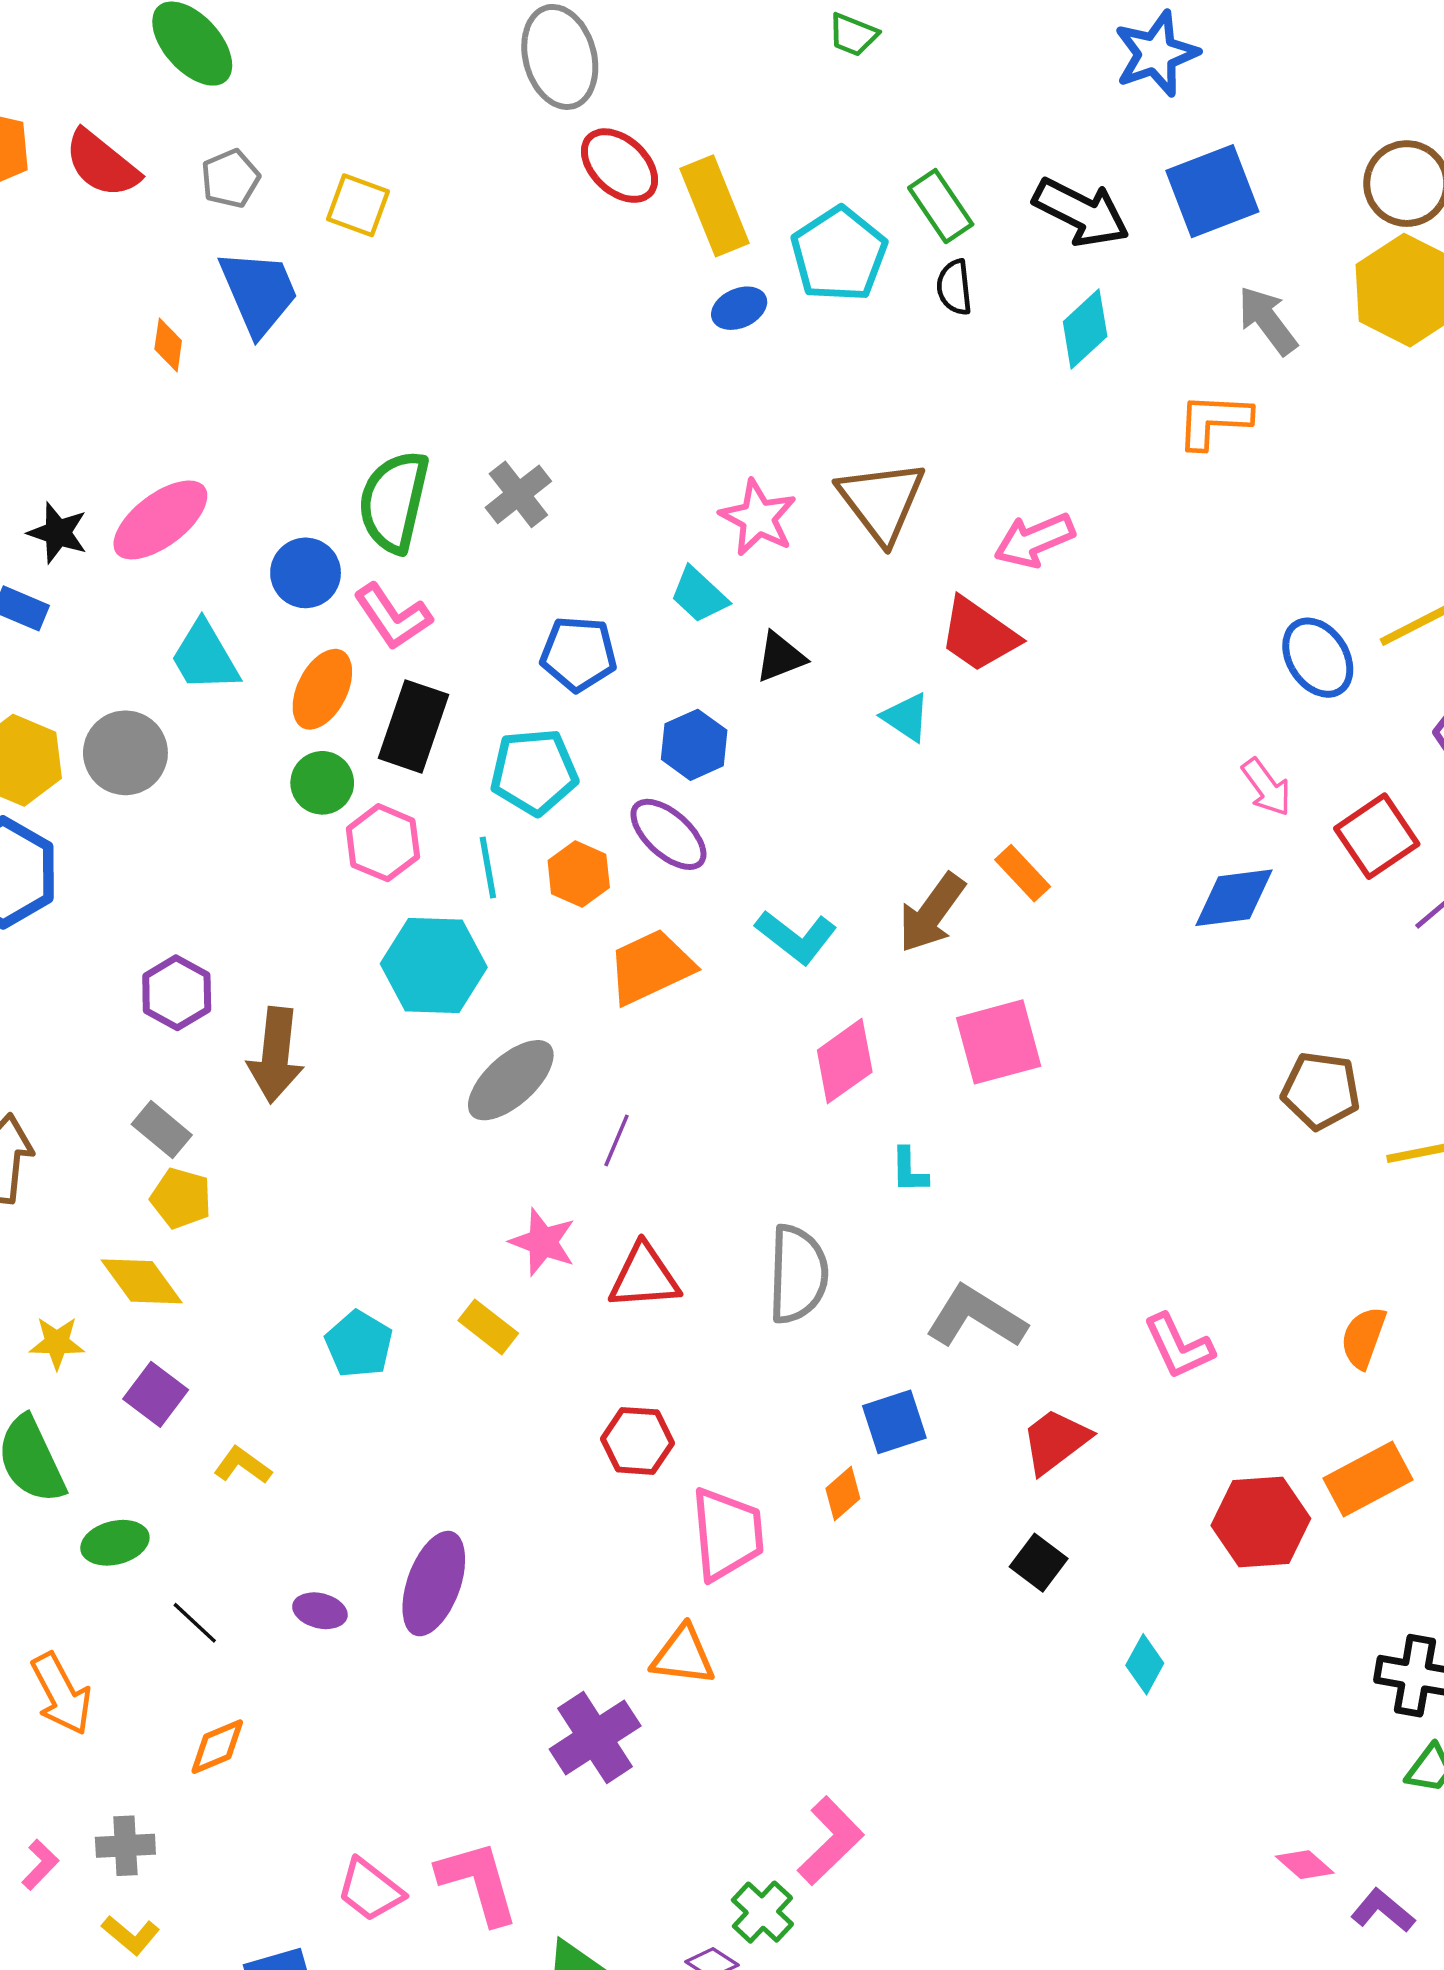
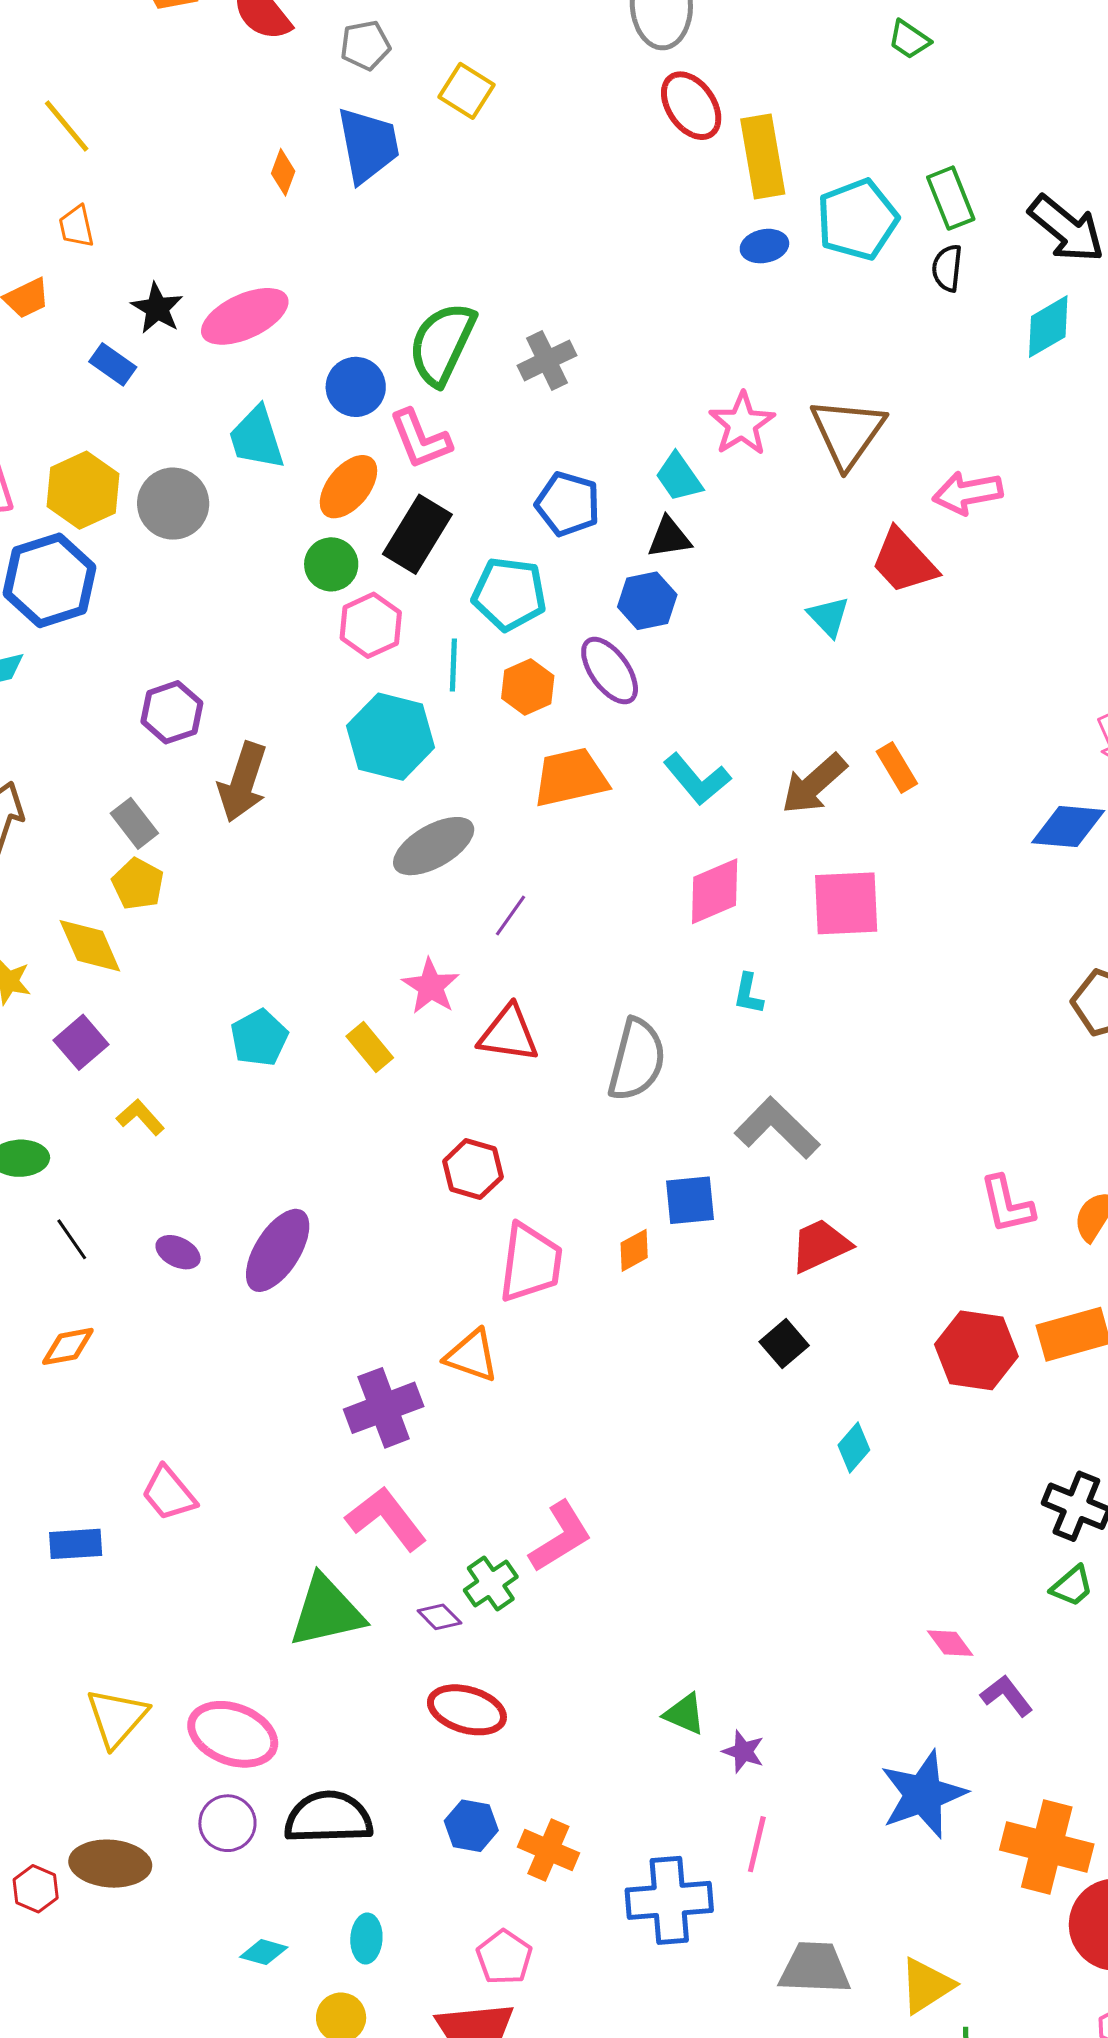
black triangle: (780, 657) -> (669, 537), moved
pink L-shape: (1179, 1346) -> (1007, 1205), moved
pink L-shape: (478, 1882) -> (386, 1519), moved, turned -34

